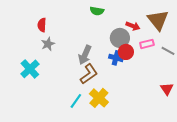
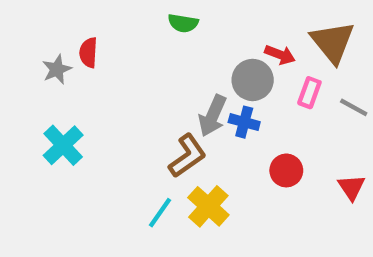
green semicircle: (97, 11) -> (183, 23), moved
gray star: (48, 44) -> (57, 69), moved
pink rectangle: (147, 44) -> (309, 93), turned -56
red circle: (126, 52) -> (286, 170), moved
gray arrow: (85, 55) -> (213, 116), moved

